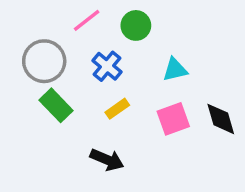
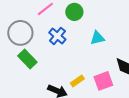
yellow rectangle: (117, 109) -> (77, 81), moved
pink square: (173, 119) -> (103, 81), moved

